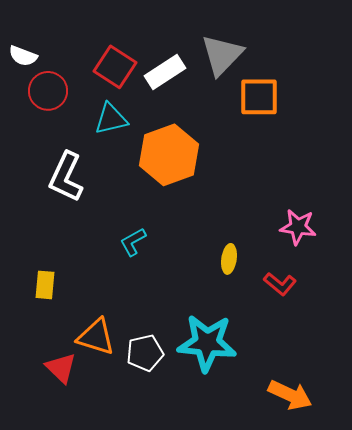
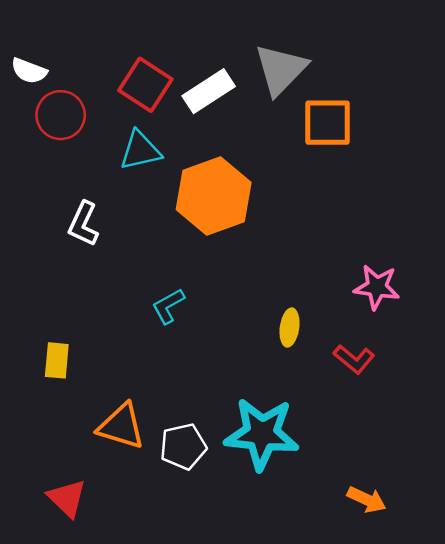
white L-shape: (66, 177) -> (83, 224), size x0.7
red triangle: (61, 368) -> (67, 498), moved
orange arrow: (290, 395) -> (367, 500), size x0.7

